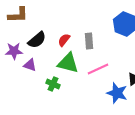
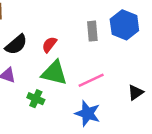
gray rectangle: (89, 41) -> (92, 31), moved
blue star: (117, 93) -> (88, 113), moved

